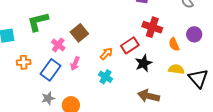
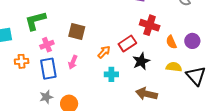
brown square: (79, 33) -> (77, 32), turned -36
purple circle: (194, 34) -> (192, 41), moved
pink cross: (58, 45) -> (47, 45), moved, turned 32
blue rectangle: (50, 70) -> (48, 69), turned -45
cyan cross: (106, 77) -> (111, 74), moved, turned -32

